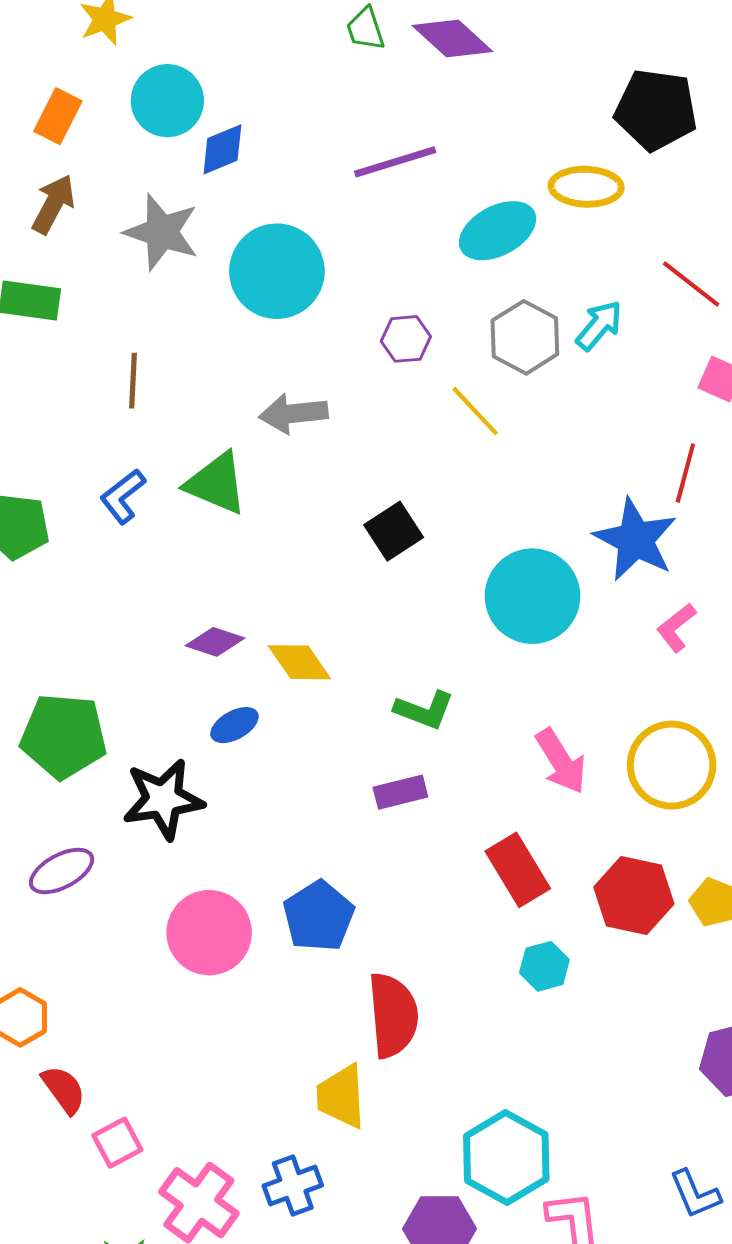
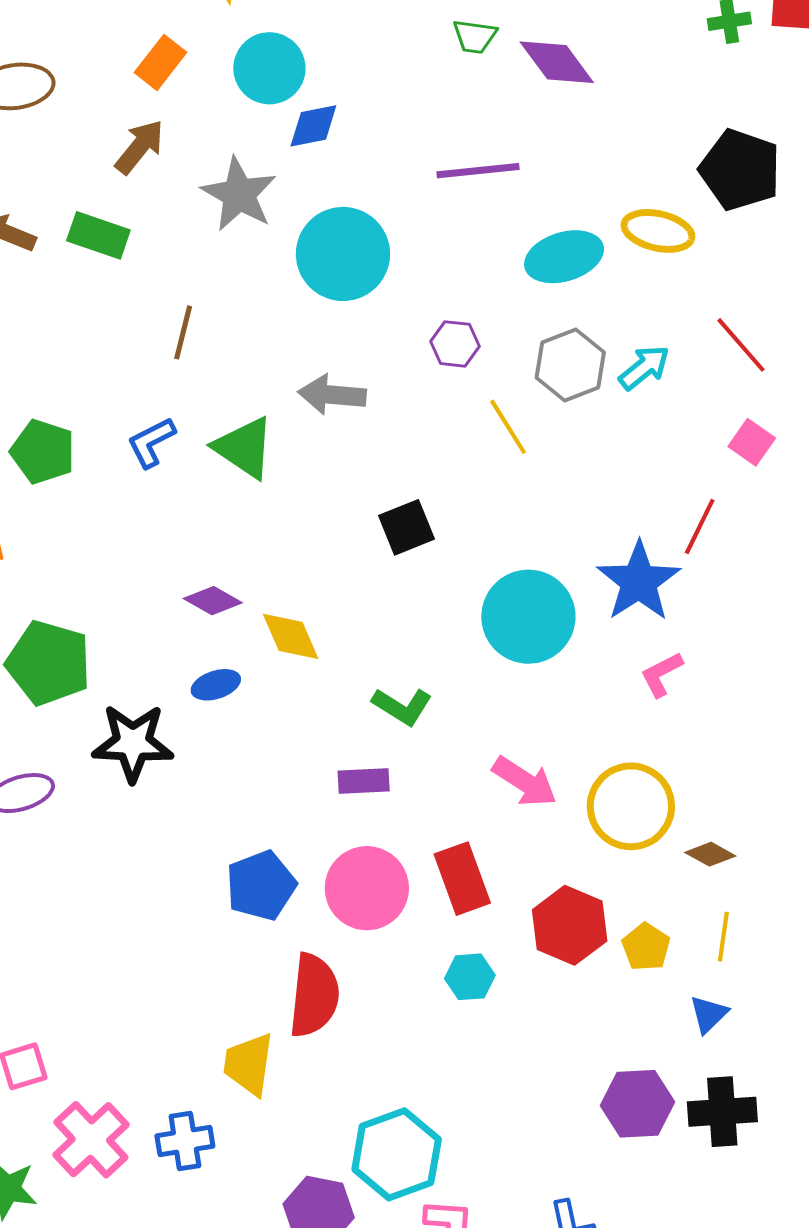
green trapezoid: (366, 29) -> (475, 36), turned -75
pink arrow: (561, 761) -> (525, 782), turned -36
pink circle: (209, 933) -> (367, 888), moved

